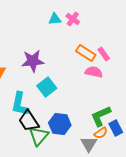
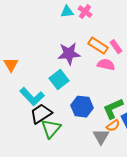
purple star: (33, 61) -> (69, 54), moved
cyan L-shape: (20, 104) -> (32, 97), turned -55
black trapezoid: (29, 121) -> (41, 114), turned 90
blue hexagon: (60, 124) -> (82, 107), moved

